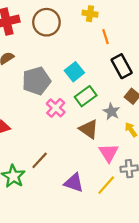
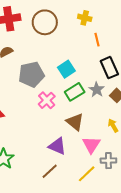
gray star: (111, 111) -> (97, 90), moved
brown line: (40, 160) -> (50, 171), moved
purple triangle: (74, 183) -> (57, 146), moved

